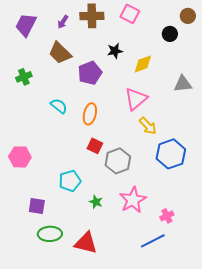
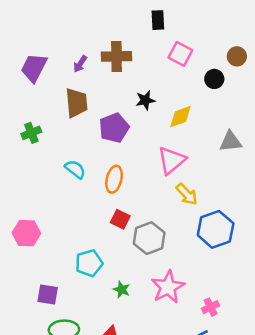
pink square: (130, 14) -> (180, 54), moved
brown trapezoid: (60, 53) -> (76, 103), turned -140

